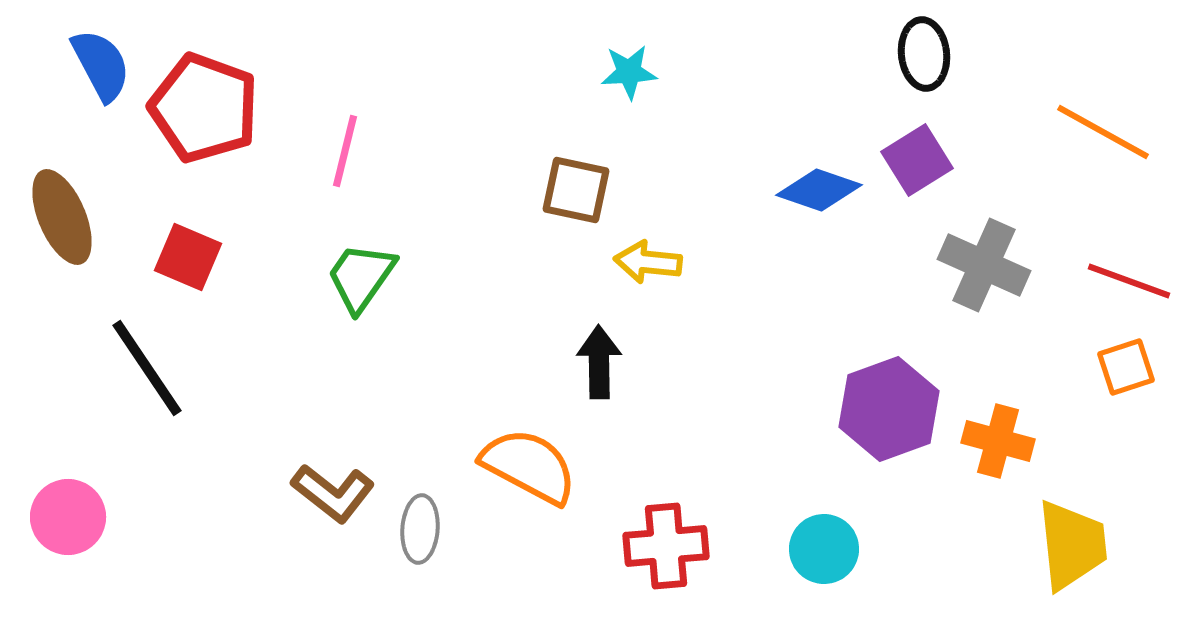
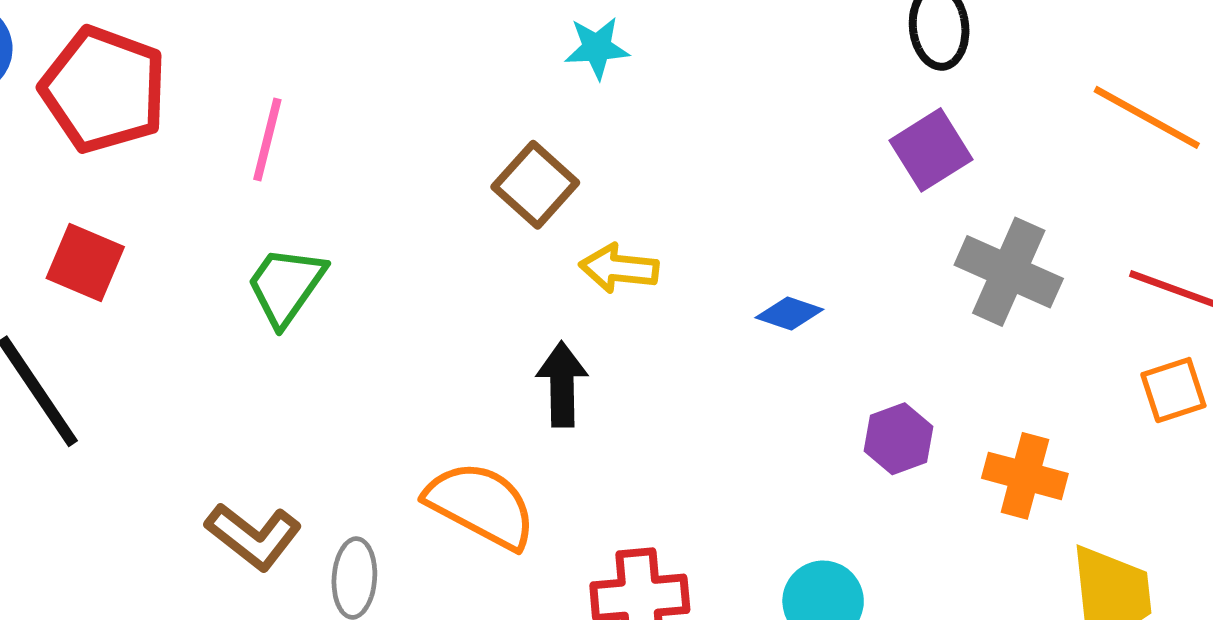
brown square: (576, 190) -> (535, 185), turned 30
blue diamond: (819, 190) -> (789, 314), moved, size x0.7
purple hexagon: (889, 409) -> (898, 439), size x0.6

